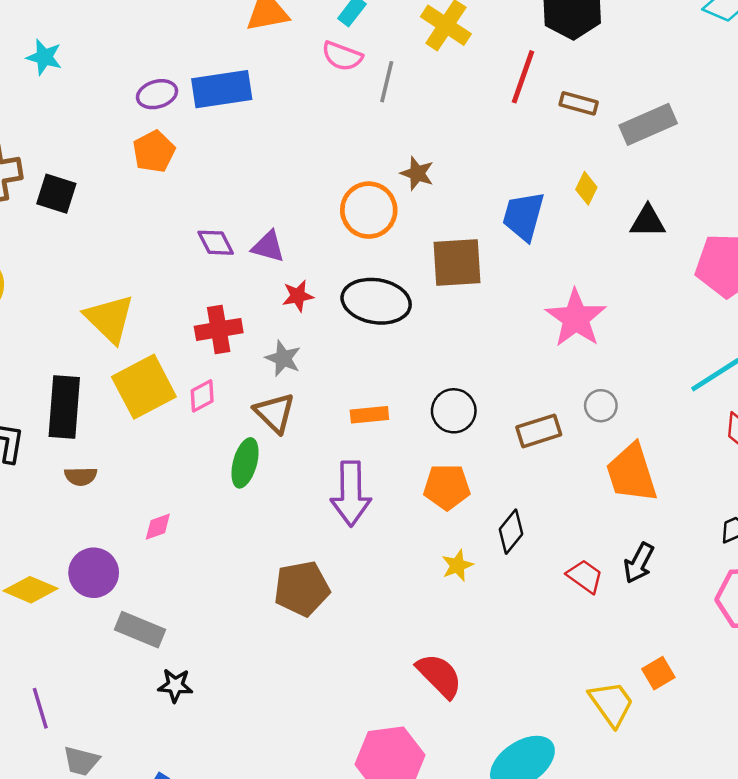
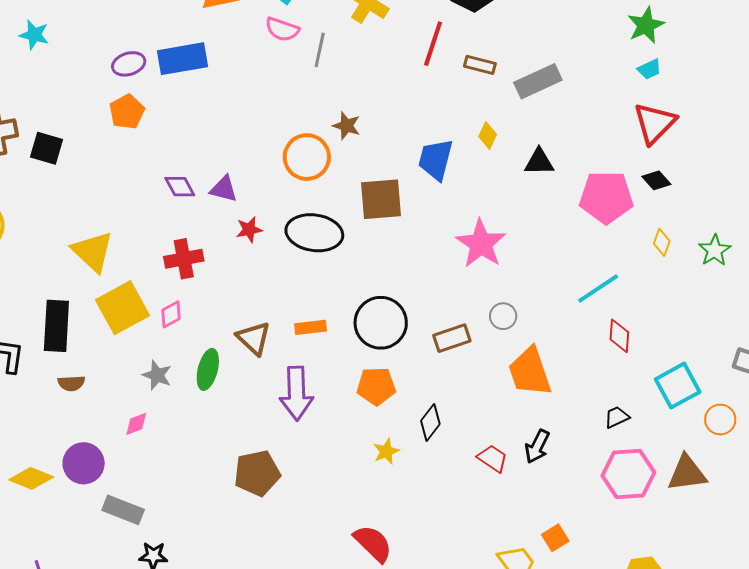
gray star: (283, 358) -> (157, 375), moved
black circle: (454, 411) -> (381, 323), size x1.4
brown triangle: (275, 413) -> (254, 338), moved

